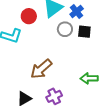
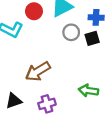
blue cross: (77, 11) -> (96, 17), moved, turned 32
black square: (84, 32) -> (92, 38), turned -32

